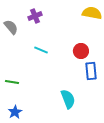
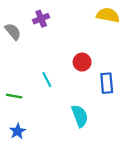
cyan line: (41, 50) -> (47, 80), moved, turned 40
red circle: (81, 51) -> (82, 62), moved

